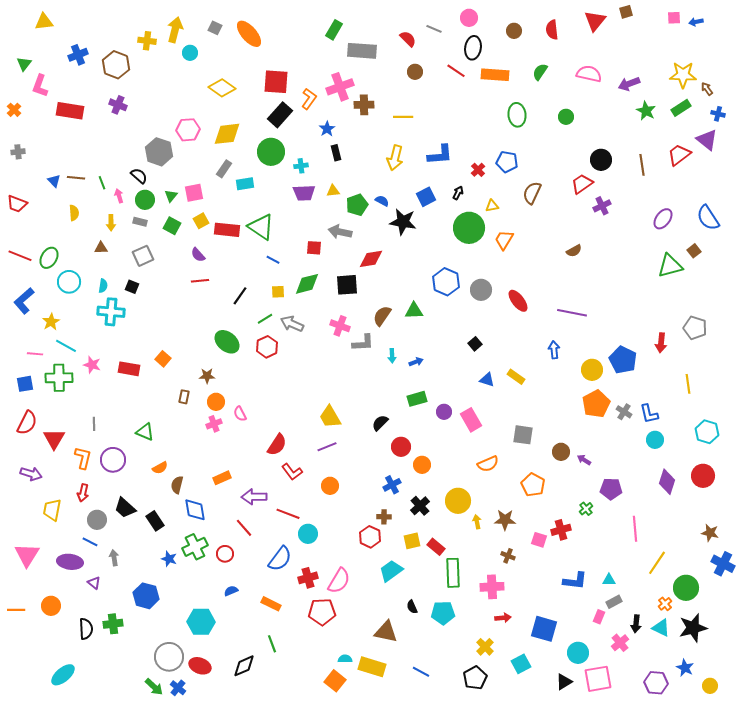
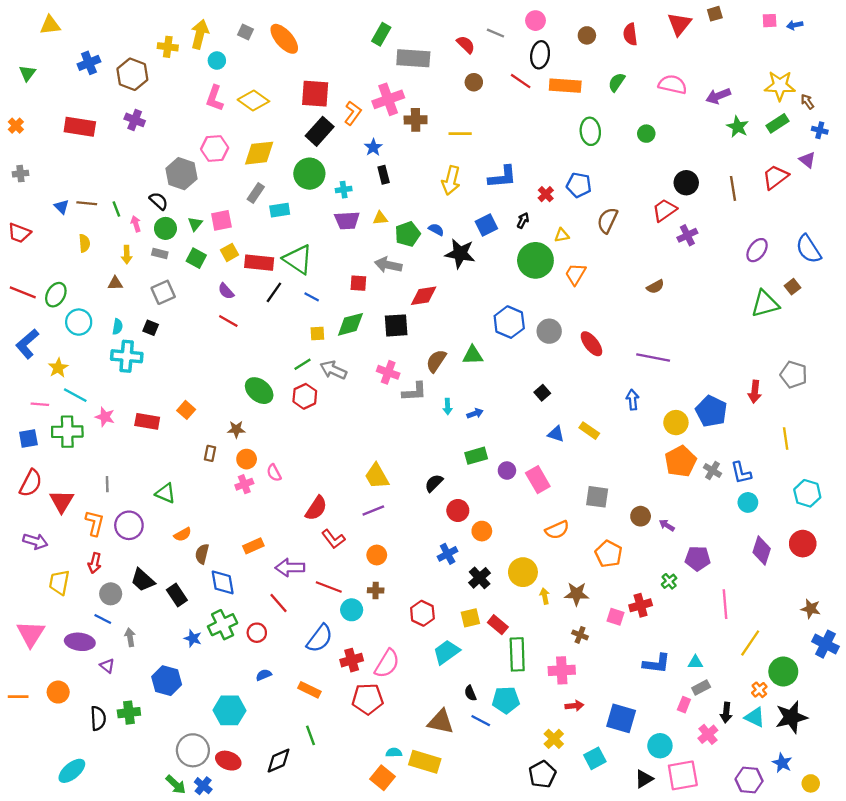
pink L-shape: (40, 86) -> (215, 98), moved
purple triangle: (707, 140) -> (807, 160), size x0.7
red line: (200, 281) -> (228, 321), turned 36
black line: (240, 296) -> (274, 292), moved
brown cross: (384, 517) -> (376, 590), moved
blue line: (421, 672) -> (481, 721), moved

